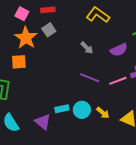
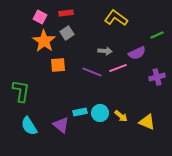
gray arrow: (87, 48) -> (105, 51), turned -40
orange square: (19, 62) -> (58, 65), moved
purple line: (90, 78) -> (92, 72), moved
pink line: (118, 81) -> (118, 68), moved

